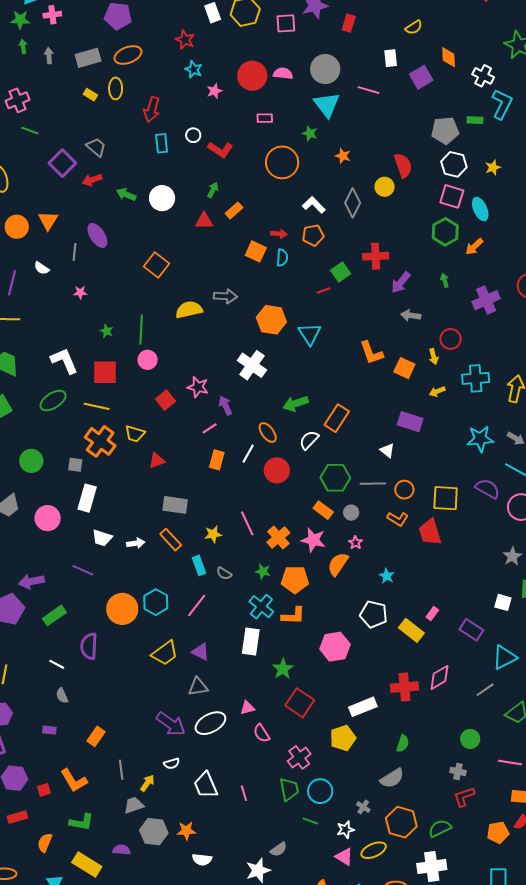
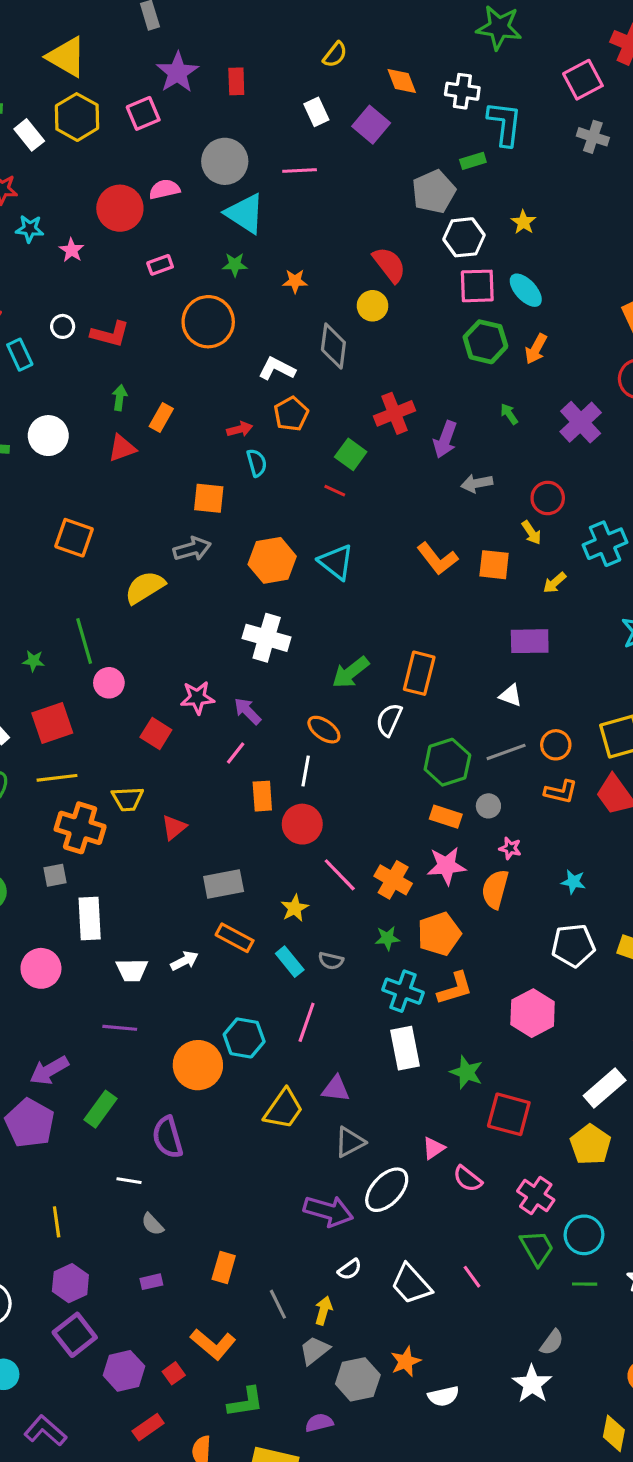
orange square: (256, 251) -> (209, 498), moved
red line: (324, 290) -> (335, 491), turned 64
red circle: (277, 470) -> (302, 824), moved

